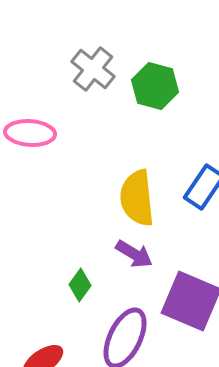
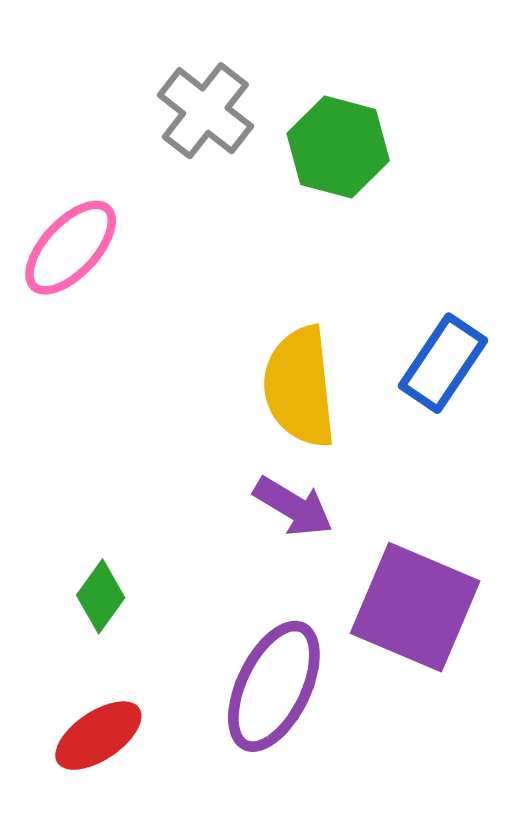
pink ellipse: (30, 133) -> (71, 248), turned -51
green diamond: (80, 285) -> (101, 596), moved

